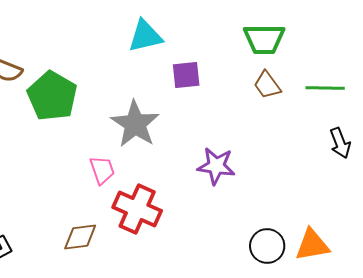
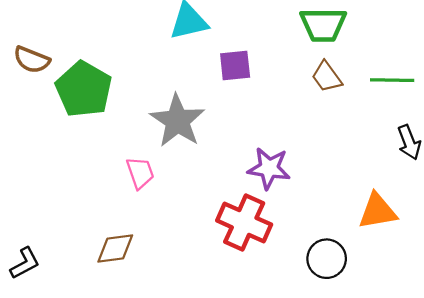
red cross: (137, 209) -> (244, 223), moved
orange triangle: (312, 245) -> (377, 211), moved

